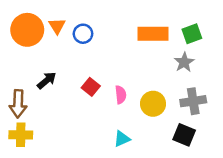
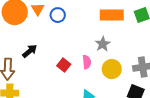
gray star: (184, 62) -> (103, 44), moved
red square: (91, 87) -> (64, 65), moved

